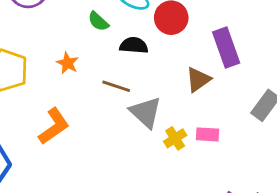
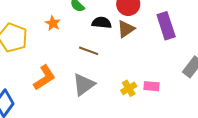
orange star: (68, 63) -> (53, 23), moved
brown triangle: (198, 80) -> (126, 29), moved
gray triangle: (146, 112) -> (84, 85), moved, turned 40

